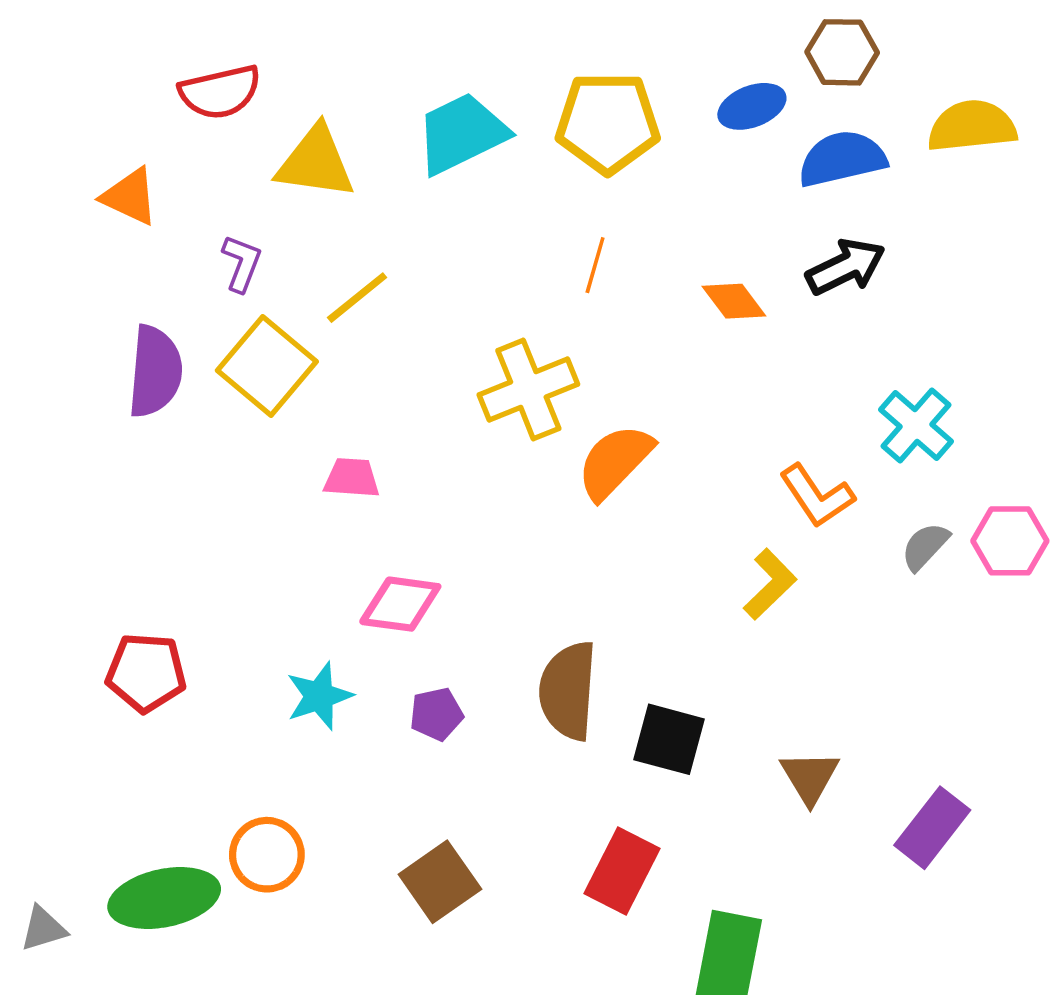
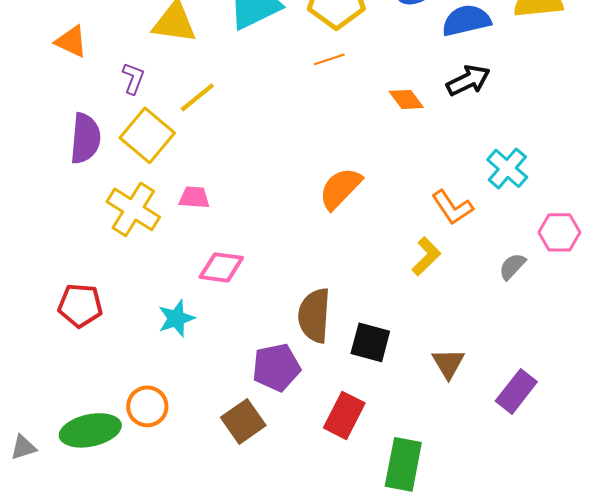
orange line: (595, 265) -> (329, 59), moved, turned 56
yellow cross: (528, 389) -> (133, 209), moved, turned -36
gray semicircle: (925, 546) -> (512, 266), moved
purple pentagon: (436, 714) -> (276, 367), moved, size x1.6

